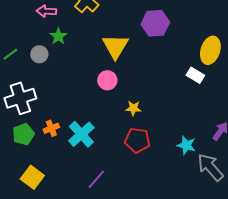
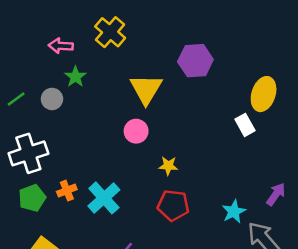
white rectangle: (195, 75) -> (245, 125), turned 30
cyan star: (186, 145) -> (234, 212), turned 30

